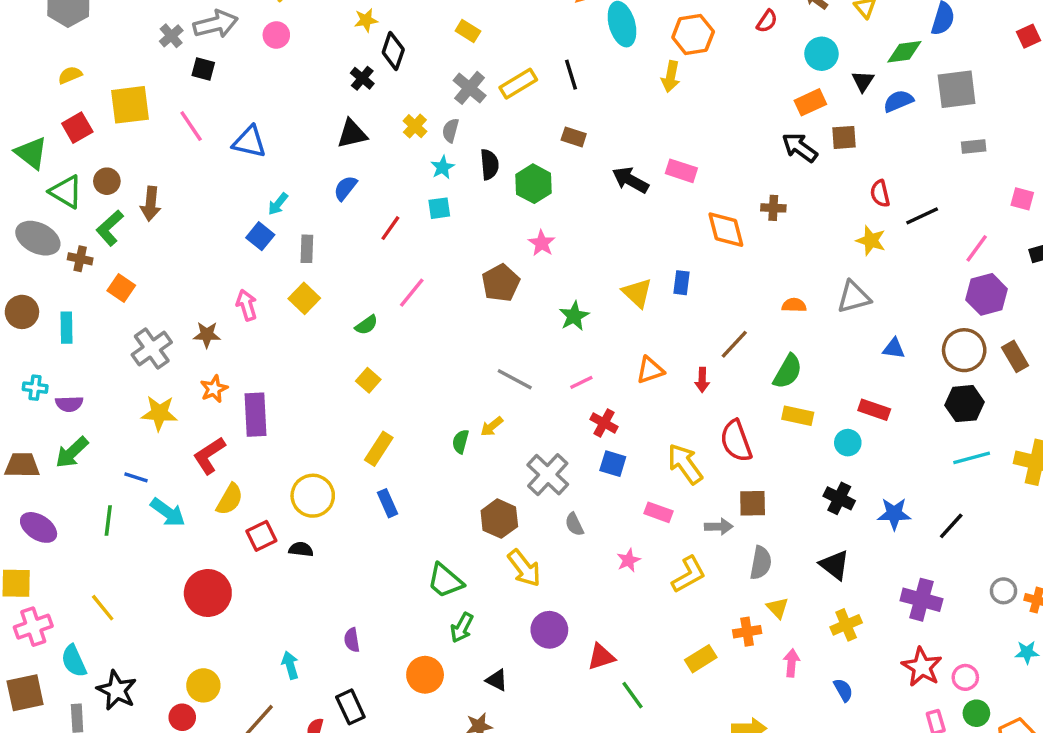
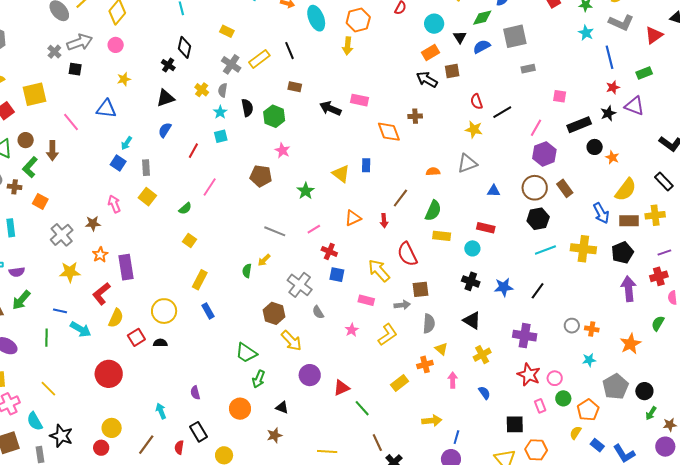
yellow star: (366, 20) -> (124, 79), moved
pink line: (191, 126) -> (71, 122), moved
brown pentagon: (501, 283) -> (261, 176), turned -30

